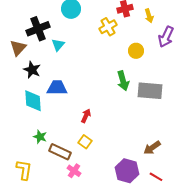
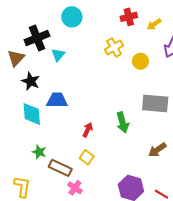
yellow arrow: (149, 16) -> (154, 24), turned 72
yellow cross: (108, 27) -> (114, 47), moved
green arrow: (123, 81) -> (122, 122), moved
brown arrow: (152, 148) -> (157, 150), moved

